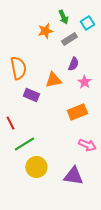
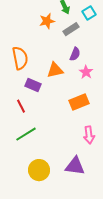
red line: (10, 123) -> (21, 106), moved
pink arrow: (87, 145) -> (89, 135), turned 60
yellow circle: (36, 167) -> (39, 170), moved

